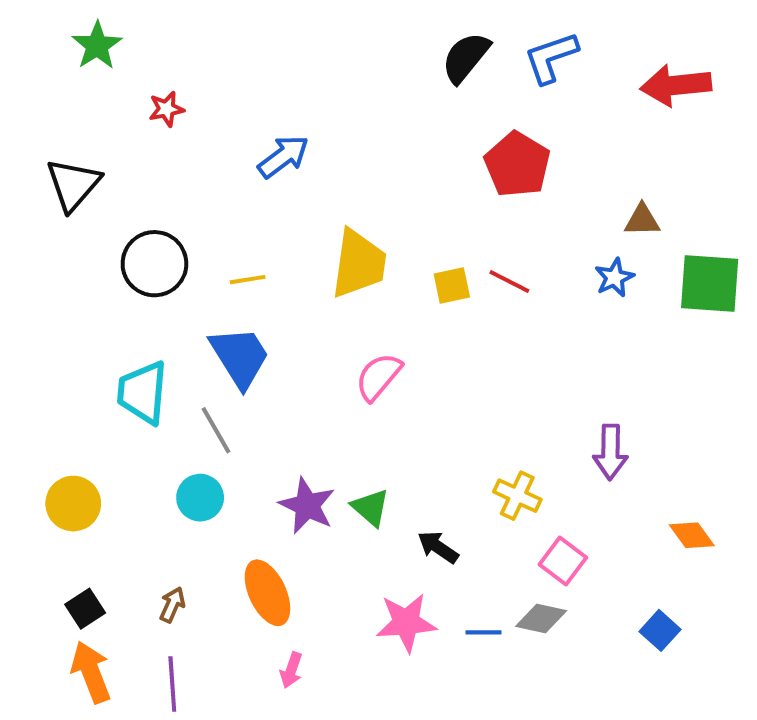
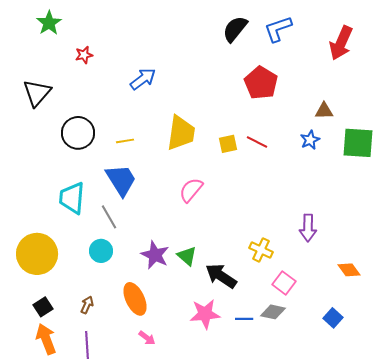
red arrow: (676, 85) -> (341, 43), turned -60
yellow circle: (73, 504) -> (37, 254), size x1.5
black arrow: (438, 547) -> (221, 276), size x1.5
pink arrow: (291, 670) -> (147, 338), turned -72

